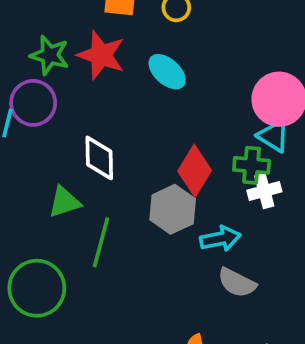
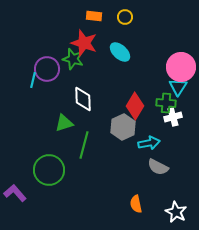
green star: (50, 55) -> (73, 59), moved
cyan triangle: (274, 136) -> (178, 87), turned 30

